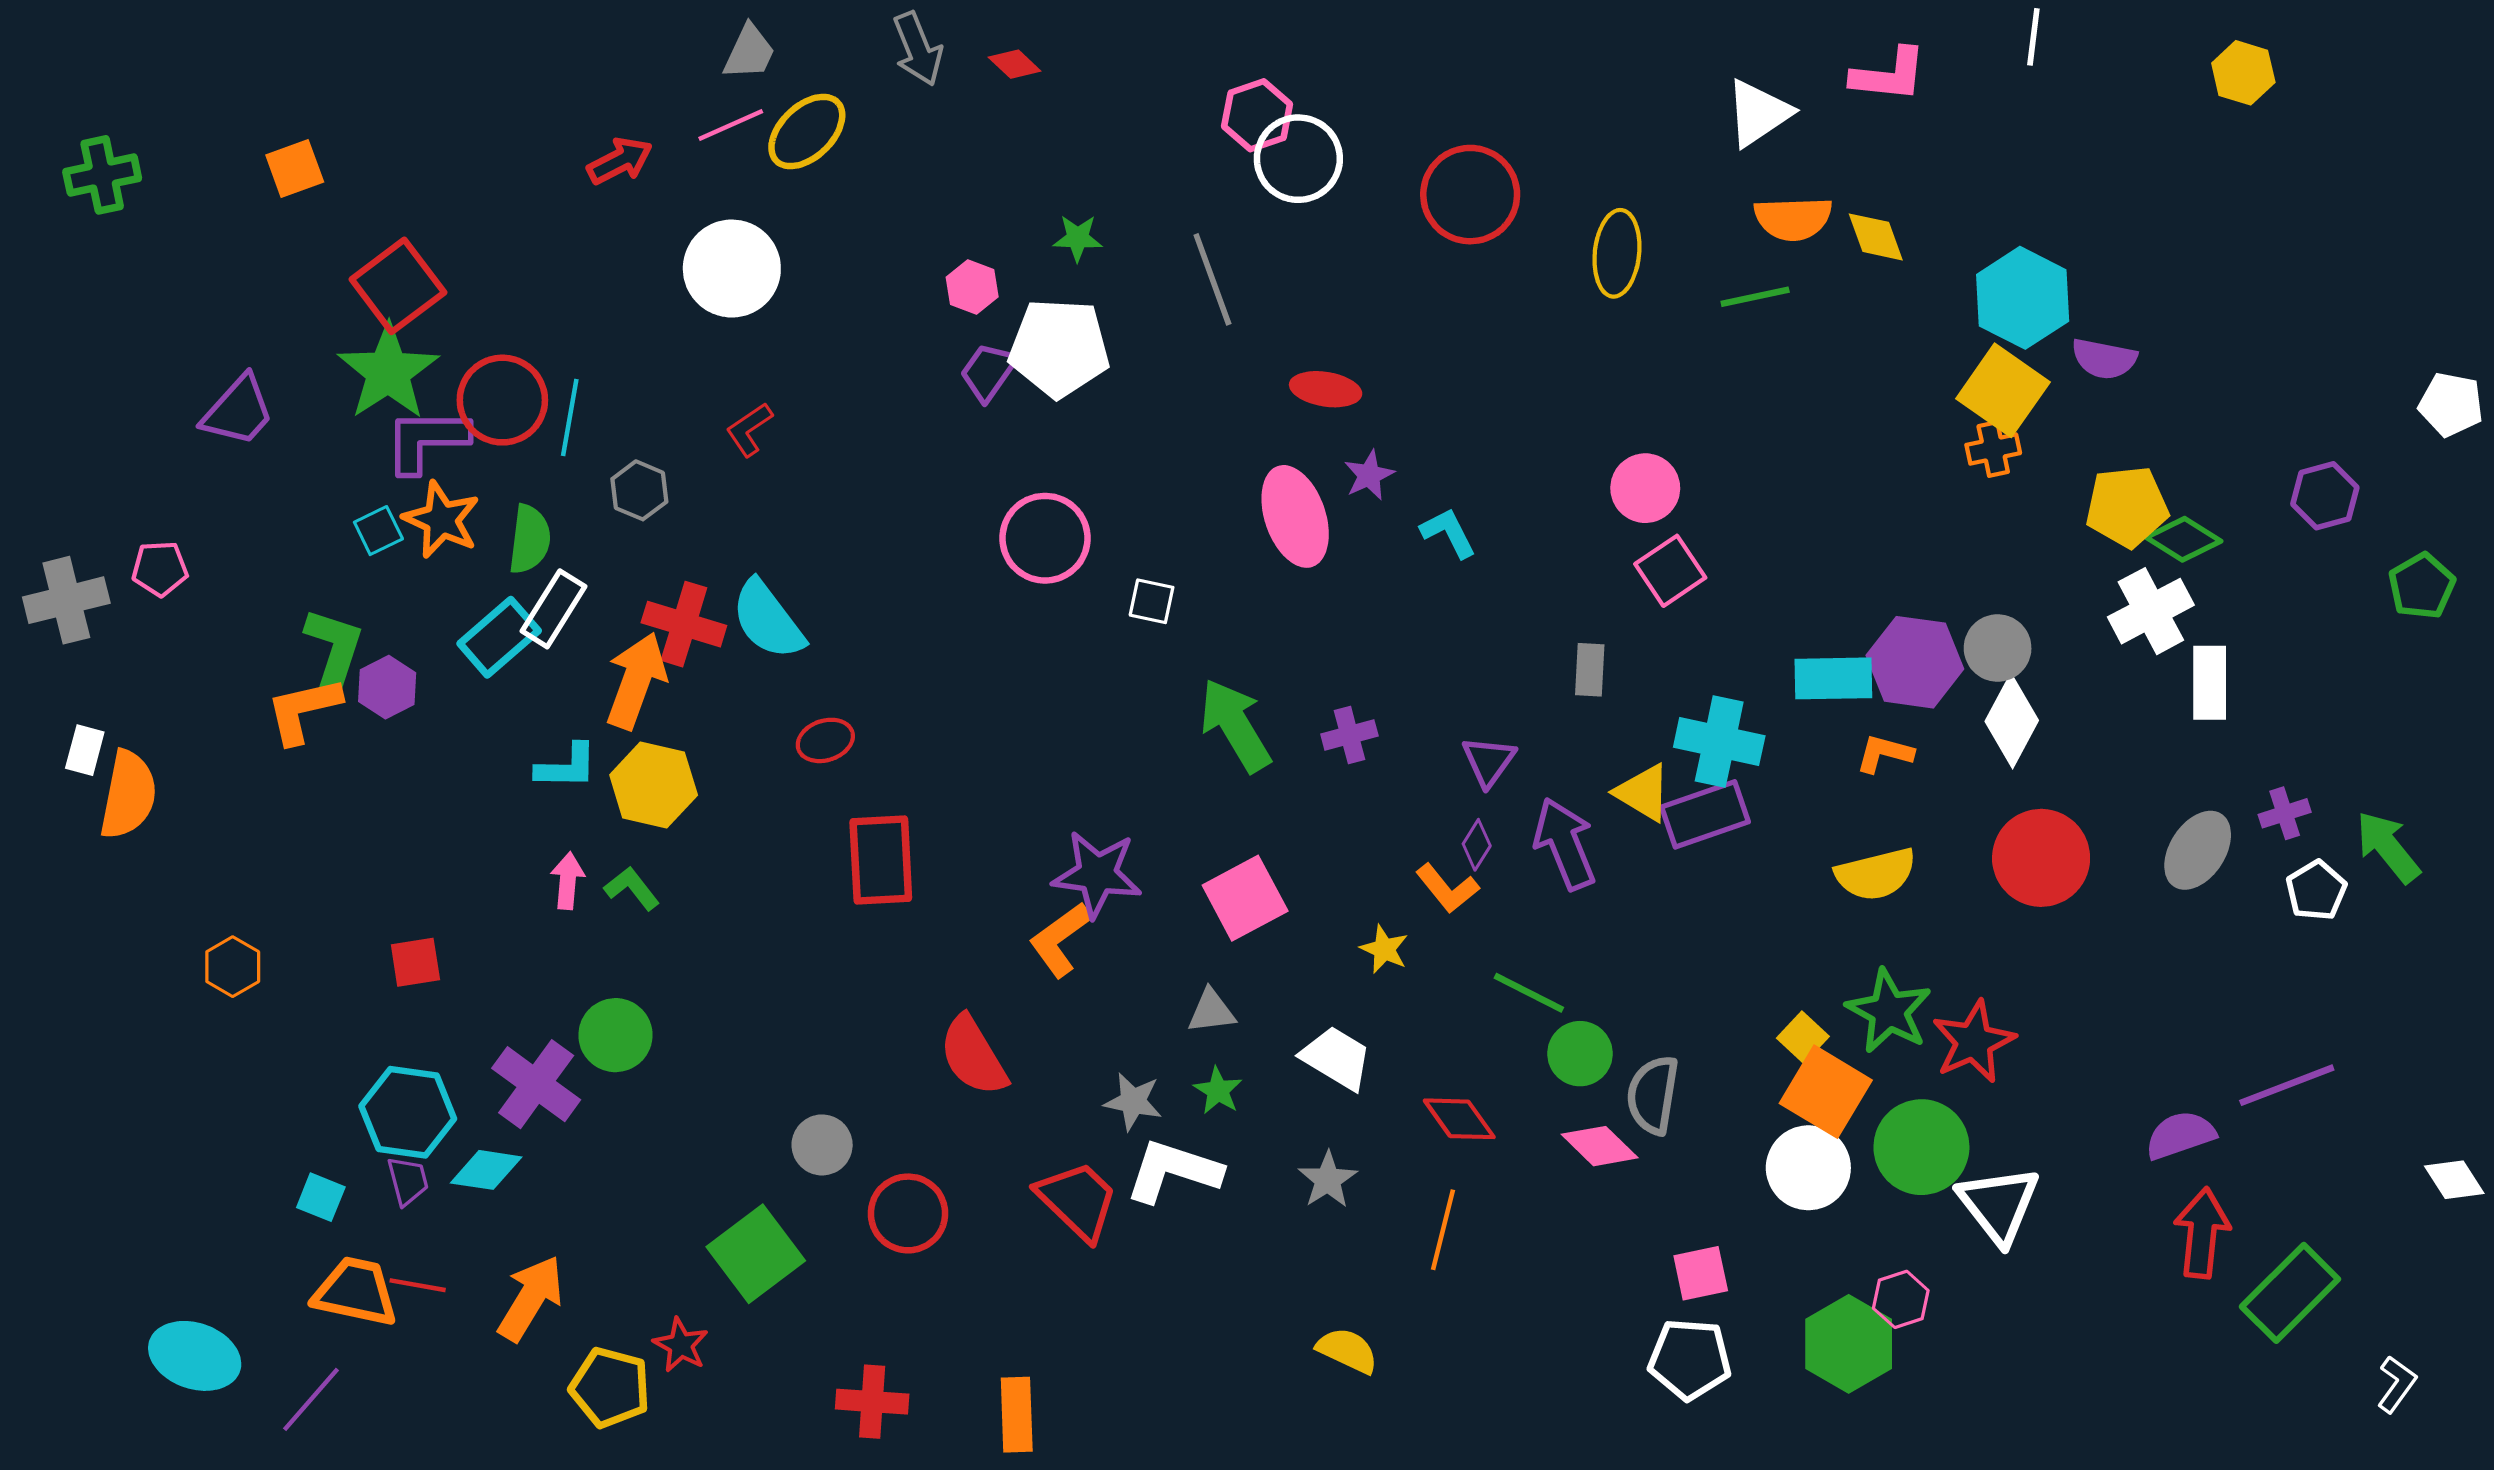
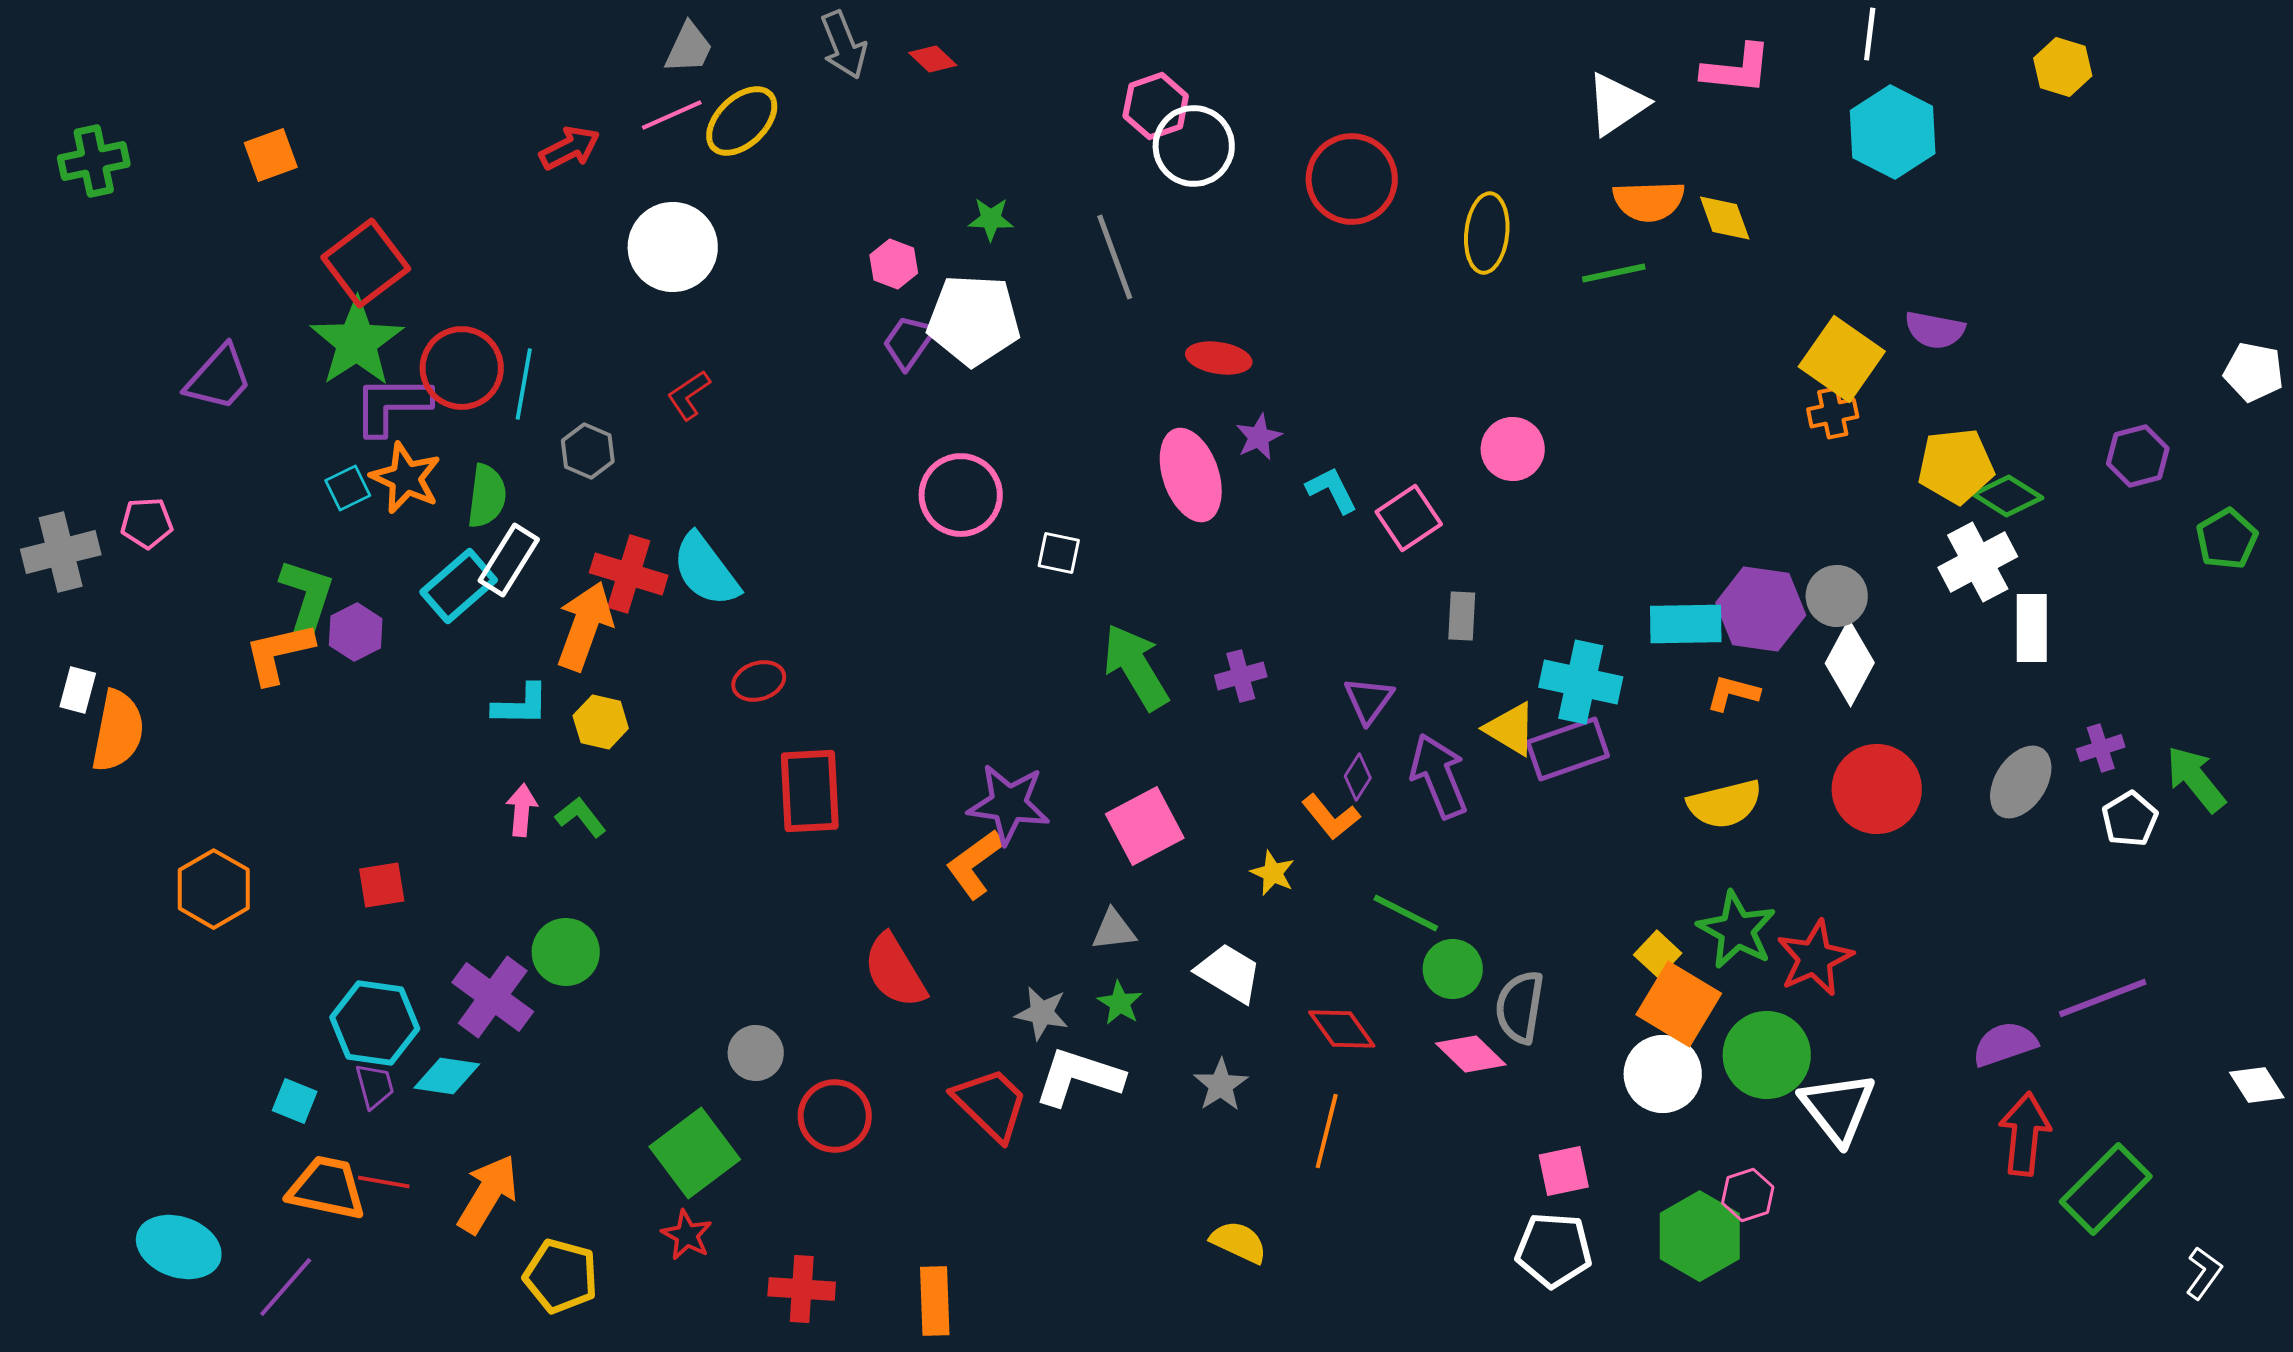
cyan hexagon: (2023, 298) -> (1893, 132), moved
pink square: (1670, 571) -> (1409, 518), moved
yellow hexagon: (654, 785) -> (601, 722), size x0.7
orange hexagon: (233, 967) -> (214, 889), size x1.4
red star: (681, 1345) -> (687, 1235), moved

